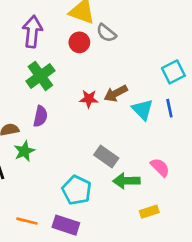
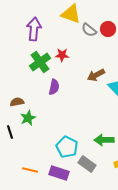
red circle: (79, 42) -> (108, 29), moved
red star: (89, 99) -> (62, 55), moved
purple semicircle: (40, 116) -> (54, 87), moved
gray rectangle: (106, 157) -> (87, 164), moved

